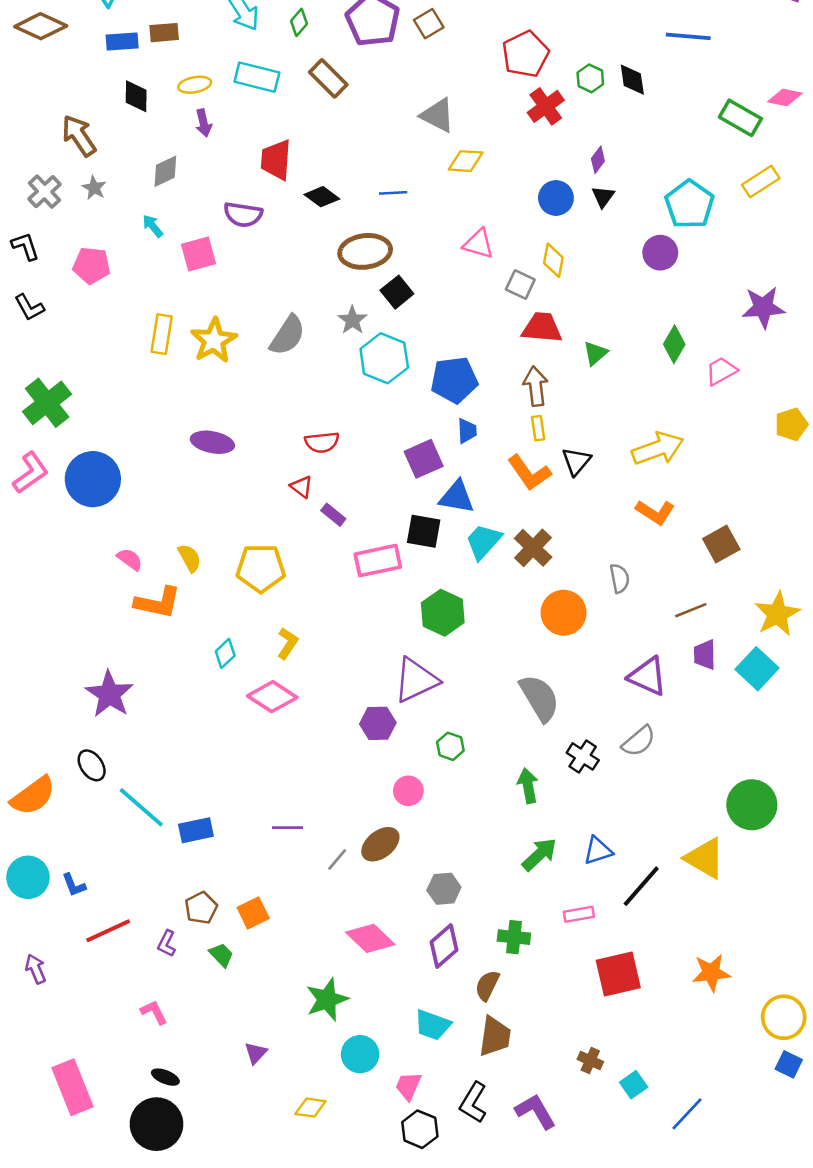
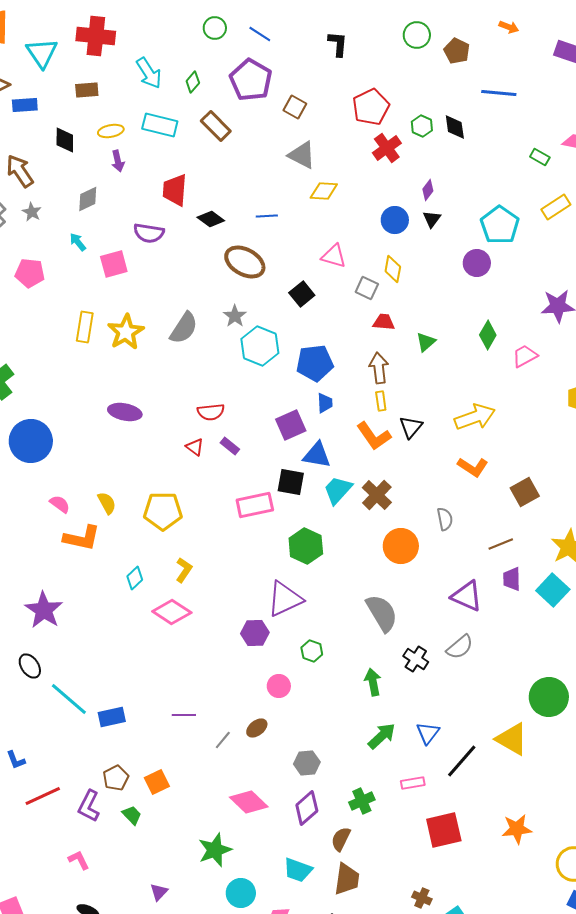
brown square: (429, 24) -> (295, 107), moved, turned -30
blue rectangle: (122, 41) -> (25, 105), moved
green rectangle: (740, 118) -> (540, 157), size x0.6
brown ellipse: (365, 251) -> (245, 262), turned 36
black square: (397, 292) -> (302, 294), moved
red trapezoid: (542, 328) -> (384, 322), size x0.7
purple rectangle: (333, 515) -> (230, 446), moved
brown ellipse: (380, 844) -> (257, 728), size x0.7
blue triangle: (598, 851) -> (428, 733), turned -35
green cross: (514, 937) -> (362, 801), turned -30
purple L-shape: (167, 943) -> (89, 806), size x1.5

